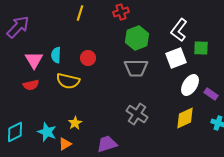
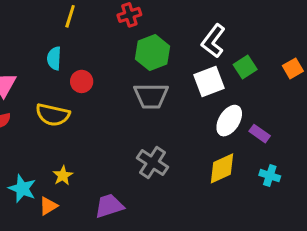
green square: (201, 48) -> (245, 67), turned -35
cyan semicircle: (56, 55) -> (54, 58), moved

